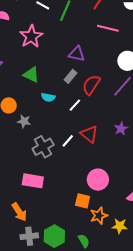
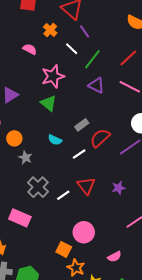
purple triangle: (77, 54) -> (96, 85), moved
green triangle: (31, 75) -> (49, 103), moved
white line: (68, 141) -> (63, 195), moved
gray cross: (43, 147) -> (38, 187), turned -30
orange star: (99, 216) -> (76, 268), turned 30

